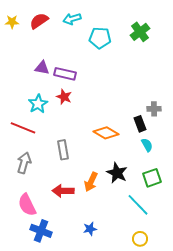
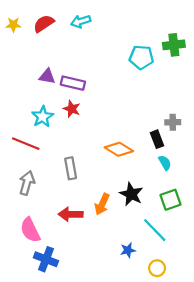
green cross: (140, 32) -> (174, 45), moved, turned 30
cyan pentagon: (100, 38) -> (141, 57), moved
blue star: (90, 229) -> (128, 250), moved

